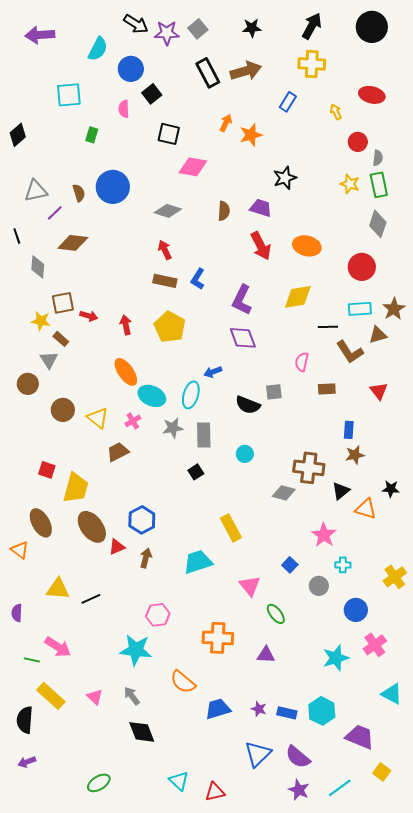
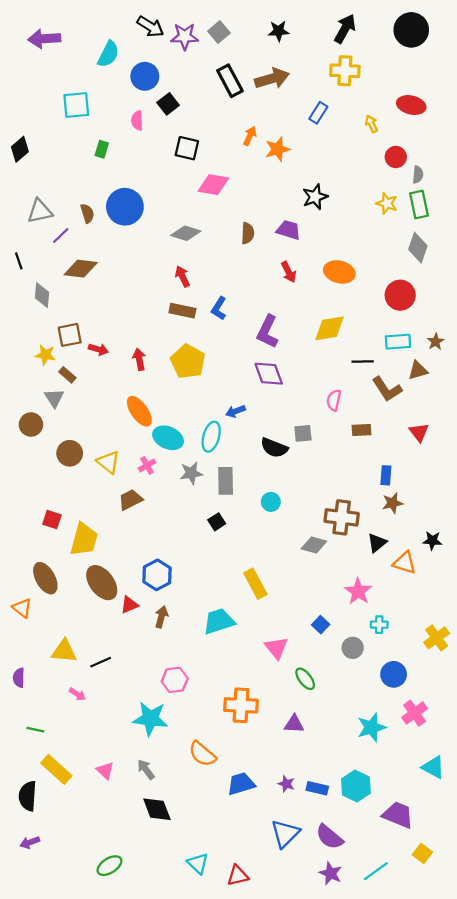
red arrow: (261, 246) -> (289, 272), size x0.7
brown star: (394, 309) -> (436, 342), size x0.7
pink arrow: (58, 647) -> (77, 694), moved, size x0.6

